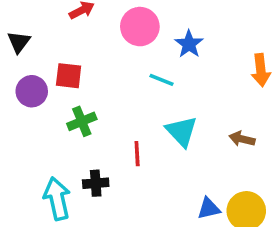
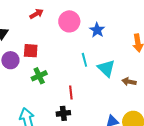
cyan line: (162, 80) -> (84, 60), moved, turned 56
cyan triangle: (181, 131) -> (106, 68), moved
black cross: (96, 183) -> (63, 113), moved

